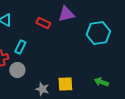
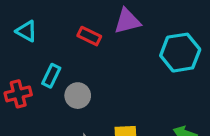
gray circle: (17, 70) -> (78, 96), moved

